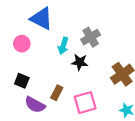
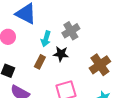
brown rectangle: (57, 93) -> (40, 62), moved

